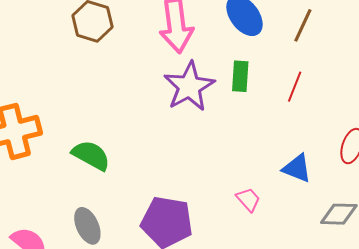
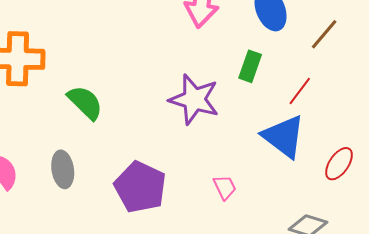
purple star: (189, 87) -> (194, 99), moved, turned 30
blue triangle: (297, 168) -> (284, 136), moved, size x1.5

